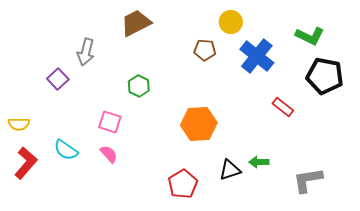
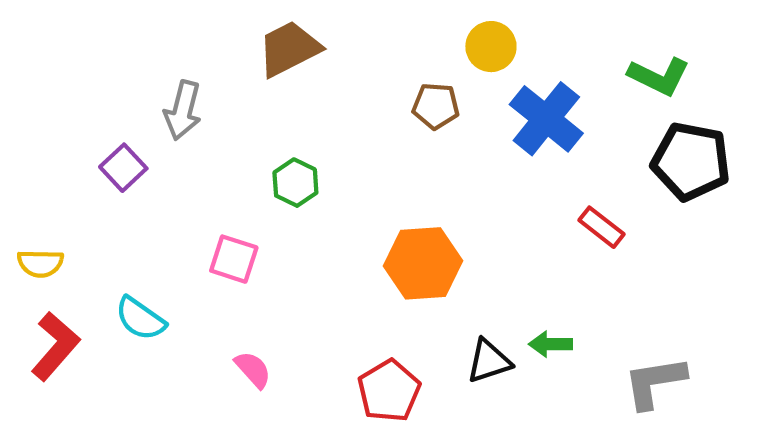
pink semicircle: (109, 154) -> (253, 370), moved

